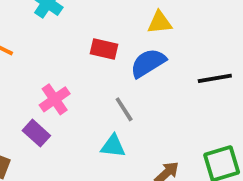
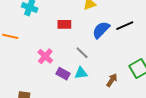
blue semicircle: (148, 63) -> (101, 30), moved
purple rectangle: (36, 133) -> (63, 74), moved

